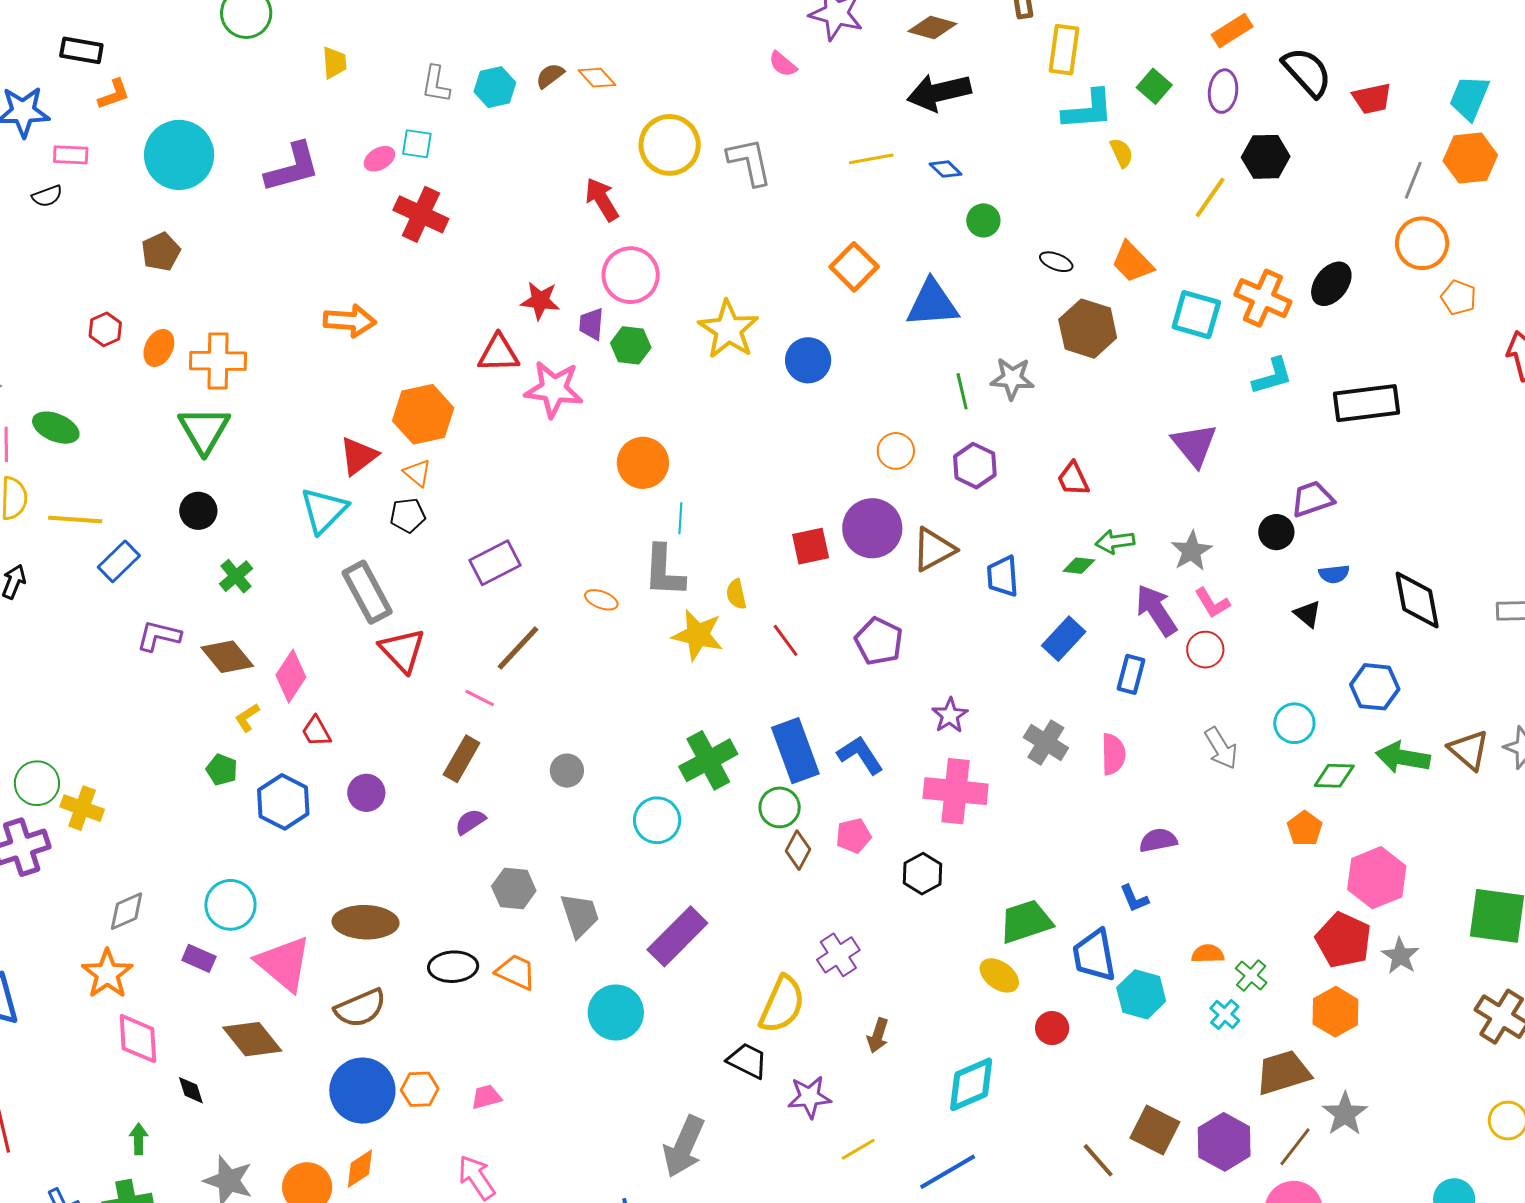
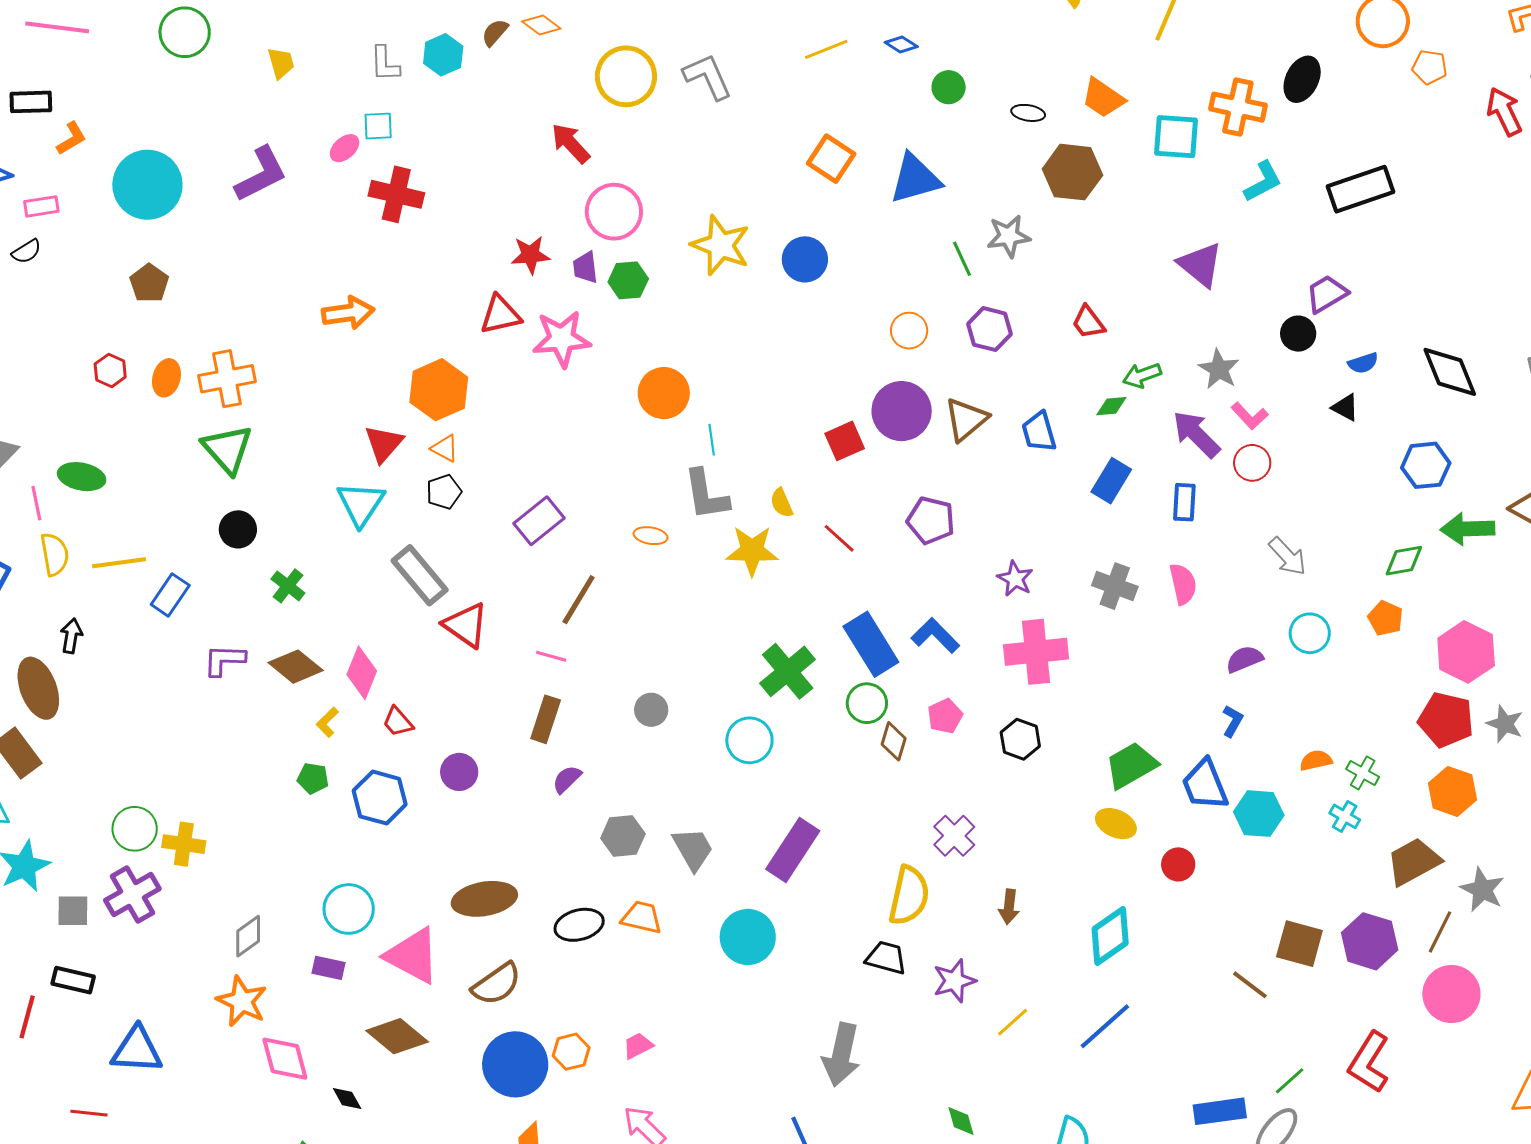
cyan circle: (1294, 723) -> (1310, 633), moved
blue L-shape: (1134, 898) -> (1233, 721), turned -116

